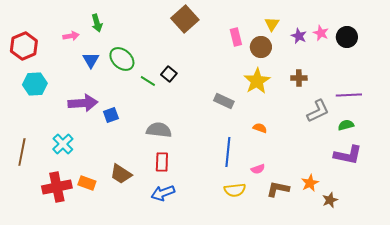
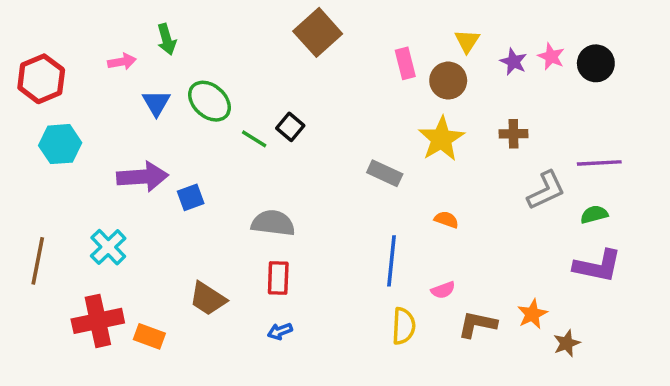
orange rectangle: (87, 183) -> (149, 336), moved
yellow semicircle: (235, 190) -> (404, 326), turned -80
blue arrow: (163, 193) -> (280, 331), size x0.6

